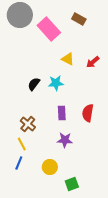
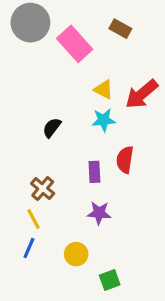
red arrow: (93, 62) -> (142, 94), size x1.6
cyan star: (56, 83) -> (104, 120), moved
red semicircle: (88, 113) -> (125, 160), moved

